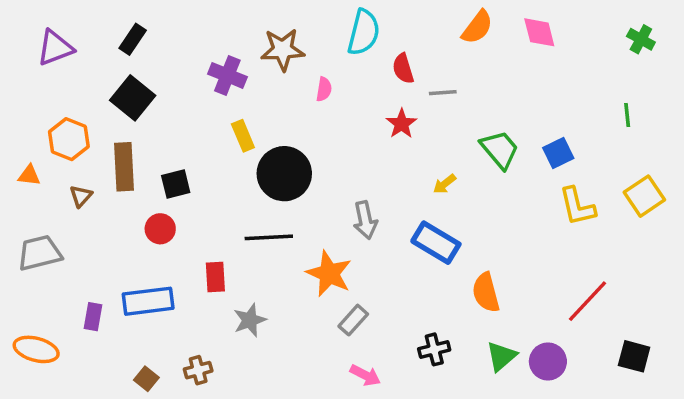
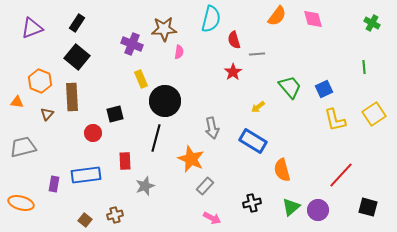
pink semicircle: (324, 89) -> (179, 52), moved
black square: (176, 184) -> (115, 114), moved
black line: (269, 237) -> (156, 138), turned -72

